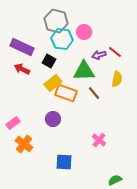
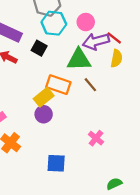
pink circle: (84, 32) -> (86, 22), moved
purple arrow: (99, 55) -> (96, 41), size x1.6
yellow semicircle: (117, 79) -> (116, 58), moved
yellow rectangle: (53, 83) -> (44, 97), moved

